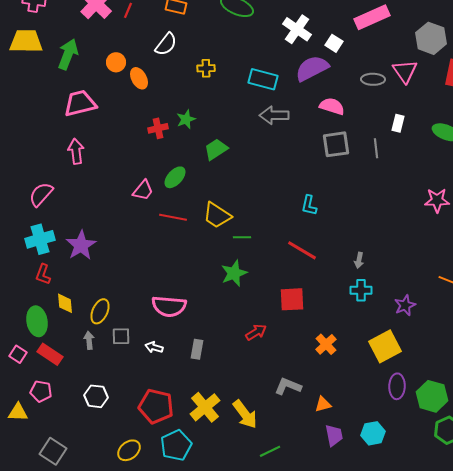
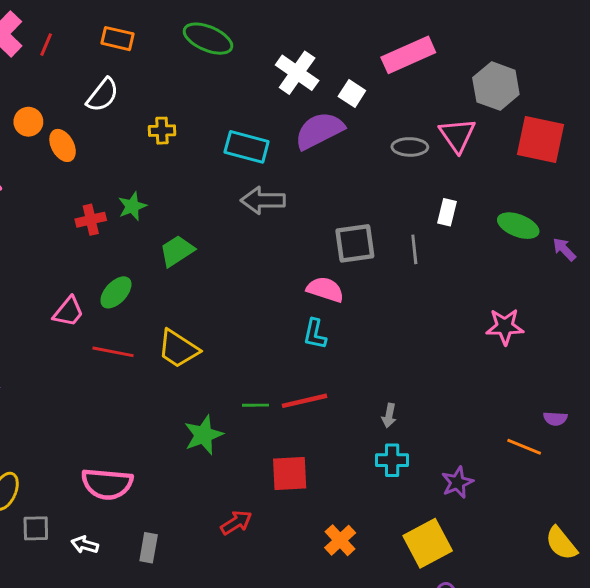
pink semicircle: (332, 106) -> (325, 289), moved
green line: (242, 237) -> (255, 405), moved
red line: (302, 250) -> (304, 401), turned -44

